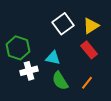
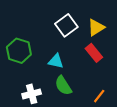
white cross: (29, 71) -> (32, 94), moved
orange line: (87, 83) -> (99, 96), moved

